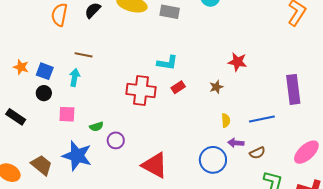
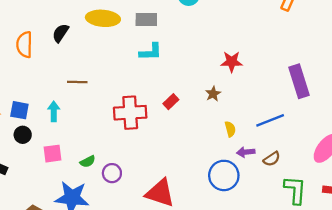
brown line: (84, 55) -> (77, 82), moved
cyan L-shape: (167, 63) -> (151, 52), moved

